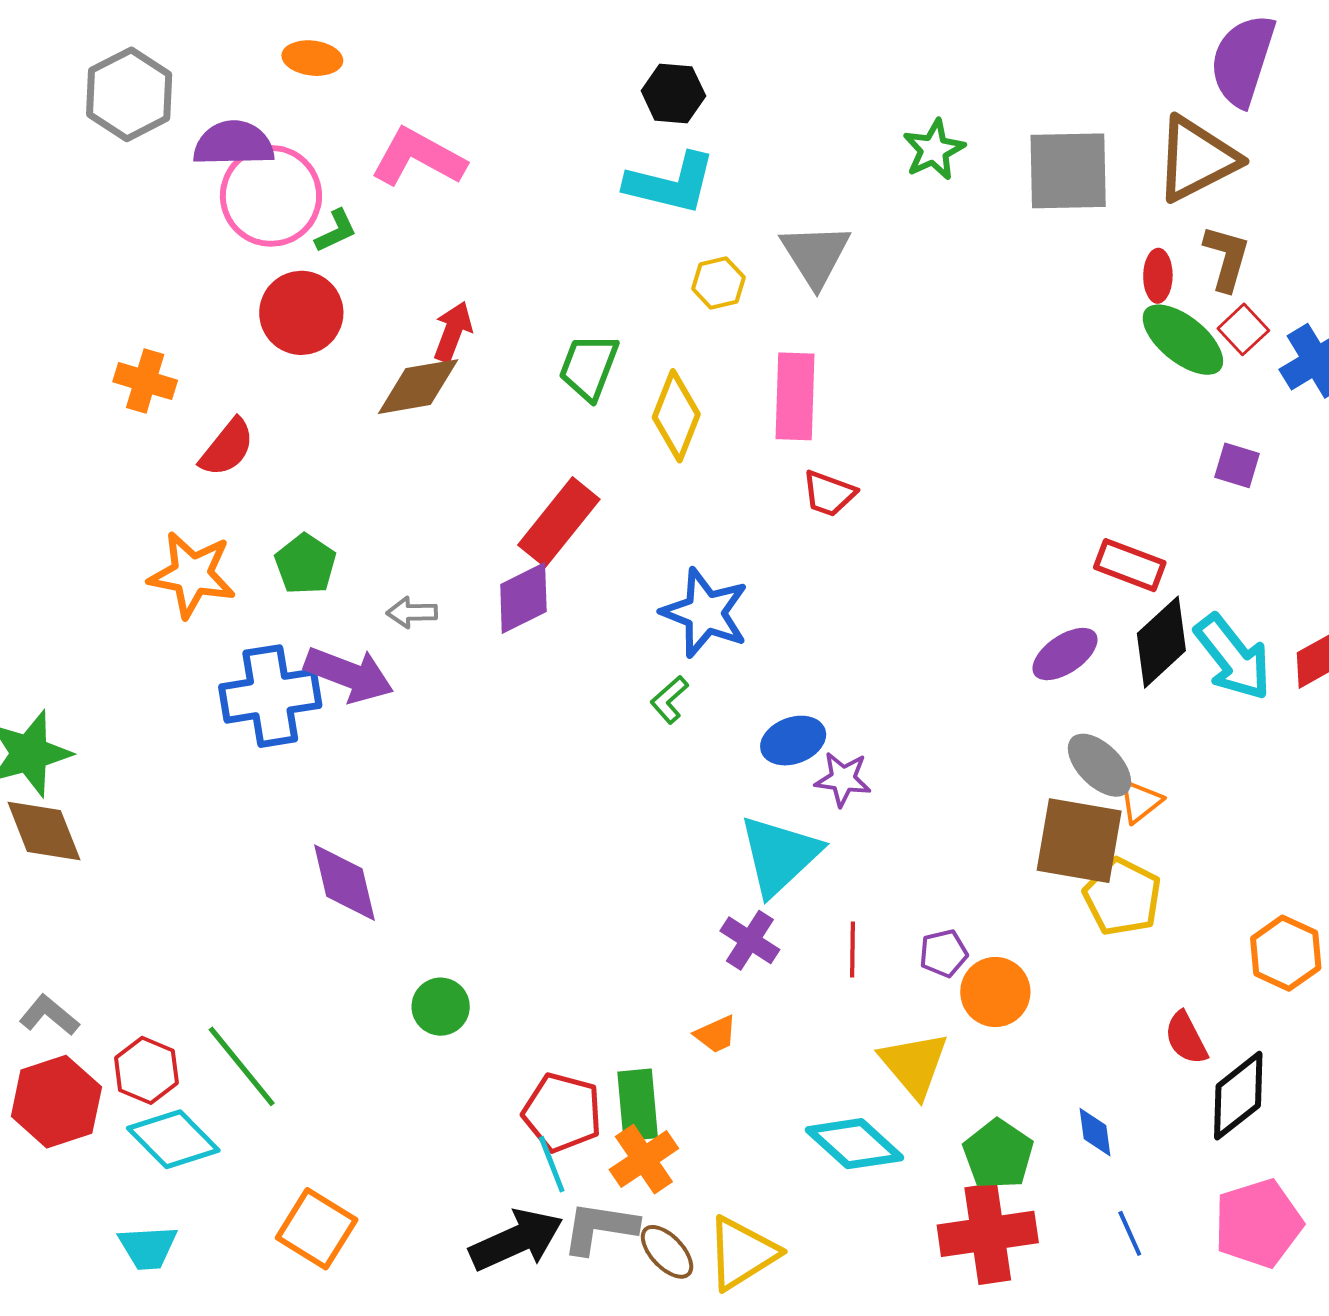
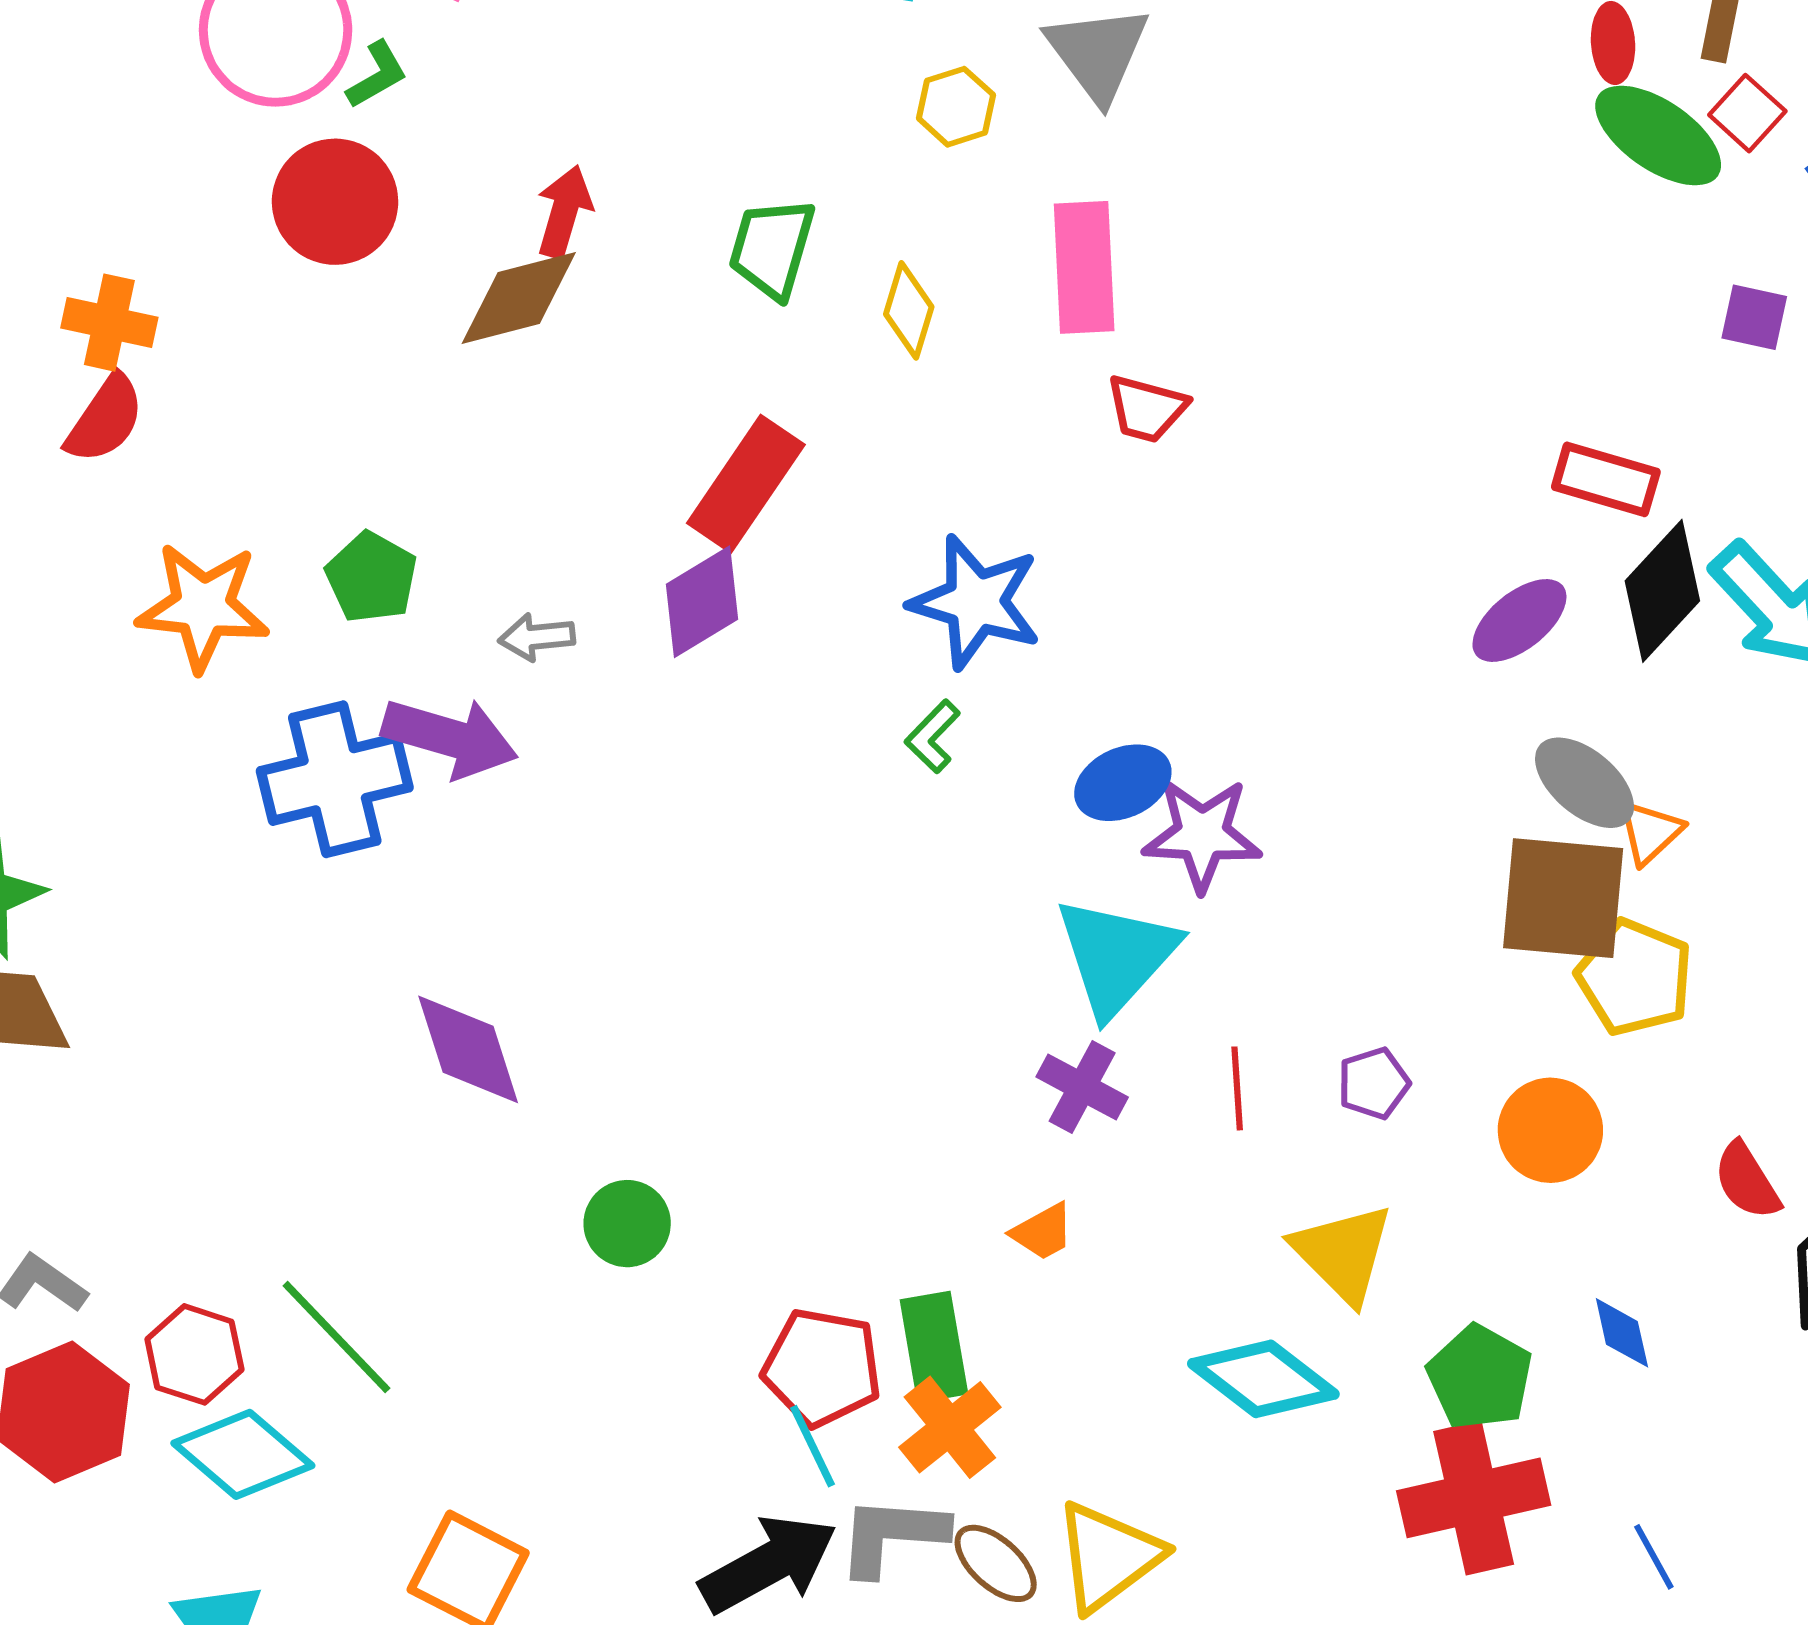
yellow diamond: (676, 416) -> (909, 310), size x0.7
red semicircle: (227, 448) -> (105, 419), moved
purple star: (843, 779) -> (1202, 835), size x1.4
orange circle: (995, 992) -> (1550, 1130), moved
blue line: (1130, 1233) -> (1654, 1557), moved

